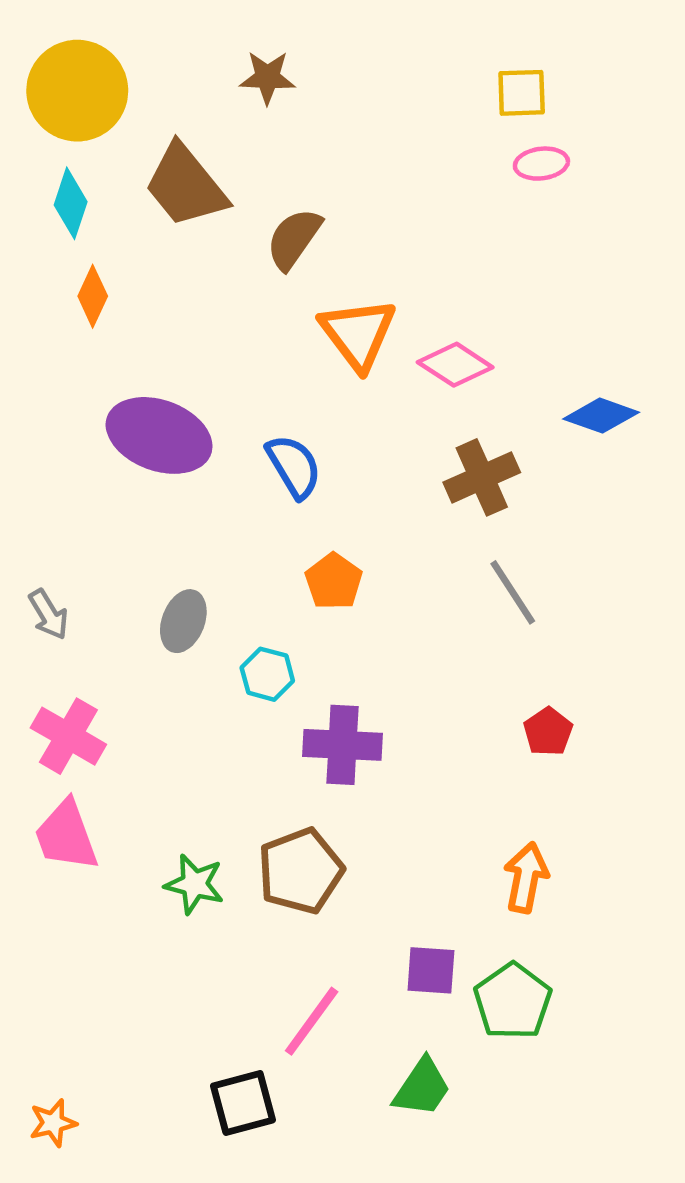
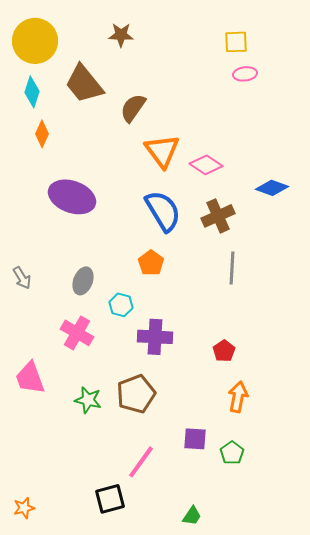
blue semicircle: (294, 466) -> (163, 211), moved, size x1.4
gray line: (513, 592) -> (232, 268), turned 36
red pentagon: (548, 732) -> (224, 351), moved
pink cross: (68, 736) -> (77, 333), moved
green pentagon: (513, 1001) -> (232, 453), size x0.7
green trapezoid: (422, 1088) -> (192, 516), moved, size x0.7

